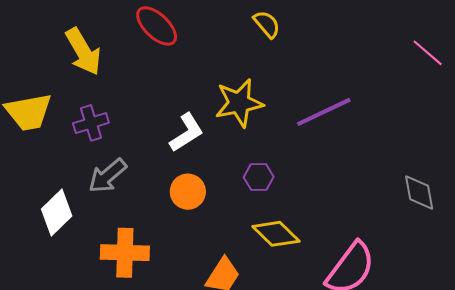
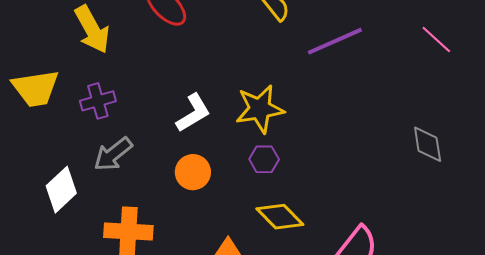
yellow star: (239, 103) -> (260, 109), moved
purple line: (324, 112) -> (335, 41), moved
gray diamond: (419, 193) -> (428, 144), moved

